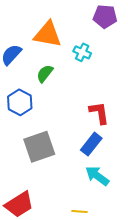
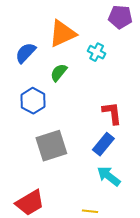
orange triangle: (48, 34) -> (62, 33), turned -36

